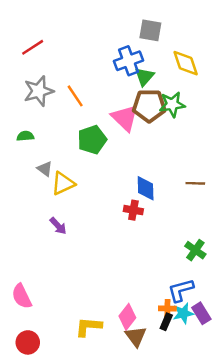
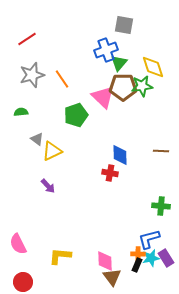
yellow diamond: (186, 63) -> (153, 67), moved
green cross: (195, 250) -> (161, 206), turned -30
pink diamond: (127, 317) -> (105, 261), turned -40
yellow L-shape: (88, 327) -> (60, 256), moved

